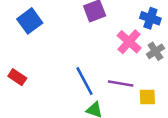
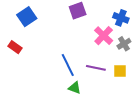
red rectangle: (17, 77) -> (15, 47), moved
yellow square: (147, 97) -> (120, 71), moved

